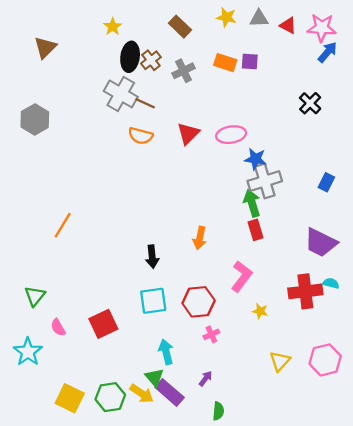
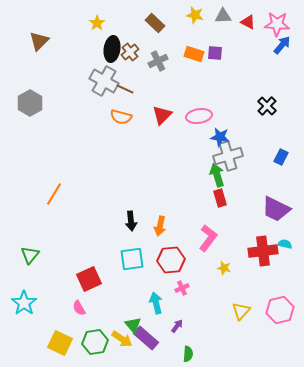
black cross: (310, 103) -> (267, 106), moved
orange arrow: (200, 238) -> (160, 226), moved
pink semicircle: (58, 327) -> (79, 308), moved
cyan arrow: (166, 352) -> (156, 303), moved

